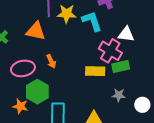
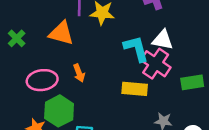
cyan L-shape: (92, 21) -> (136, 49), moved
white triangle: (126, 34) -> (163, 40), moved
green rectangle: (121, 66) -> (192, 82), moved

